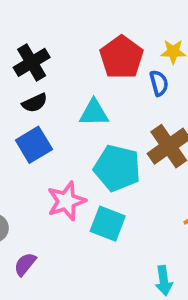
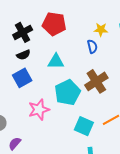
red pentagon: (122, 57) -> (54, 24), moved, turned -30
cyan pentagon: (117, 168) -> (68, 92), turned 30
cyan square: (108, 224) -> (84, 126), moved

